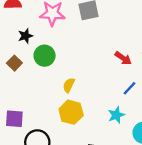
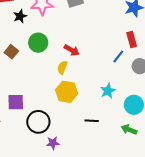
black star: (25, 36) -> (20, 16), moved
red arrow: (123, 58) -> (72, 50), moved
blue line: (130, 88) -> (118, 57), moved

